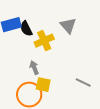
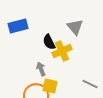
black semicircle: (26, 29) -> (49, 42), moved
yellow cross: (44, 41) -> (62, 51), moved

